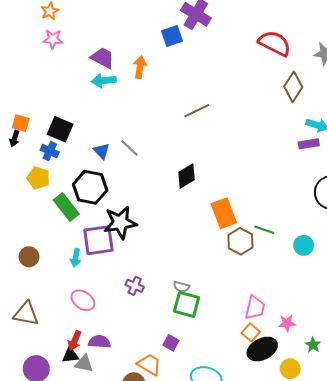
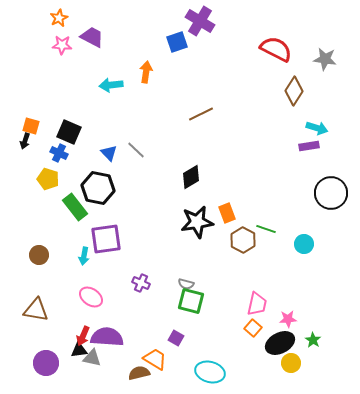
purple trapezoid: (103, 58) -> (92, 37), moved
orange rectangle: (224, 213) -> (227, 213), size x0.7
black star: (120, 223) -> (197, 222), moved
purple semicircle: (99, 342) -> (107, 337), size x1.5
black ellipse: (262, 349) -> (280, 343), moved

